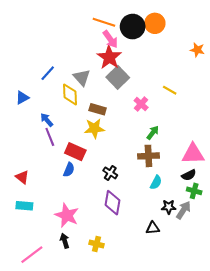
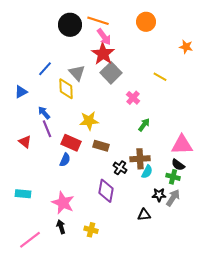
black circle: (133, 27) -> (70, 25), moved
yellow line: (170, 90) -> (160, 77), moved
brown rectangle: (98, 109) -> (101, 146), moved
brown cross: (148, 156) -> (140, 159), moved
black cross: (110, 173) -> (120, 168), moved
black semicircle: (189, 175) -> (178, 165), turned 64
red triangle: (22, 177) -> (25, 142), moved
green cross: (194, 191) -> (173, 177), moved

